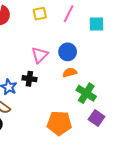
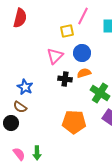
yellow square: (40, 14) -> (67, 31), moved
black cross: (29, 79) -> (65, 79), moved

